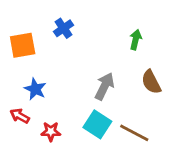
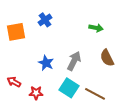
green arrow: (136, 40) -> (96, 28), turned 88
blue star: (35, 89) -> (46, 63), moved

